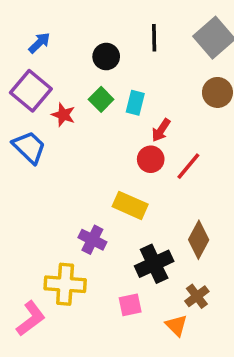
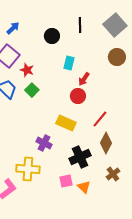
green square: (101, 99) -> (32, 90), moved
red line: (188, 166) -> (100, 119), moved
brown cross: (197, 296) -> (113, 174), moved
orange triangle: (176, 325) -> (84, 187), moved

